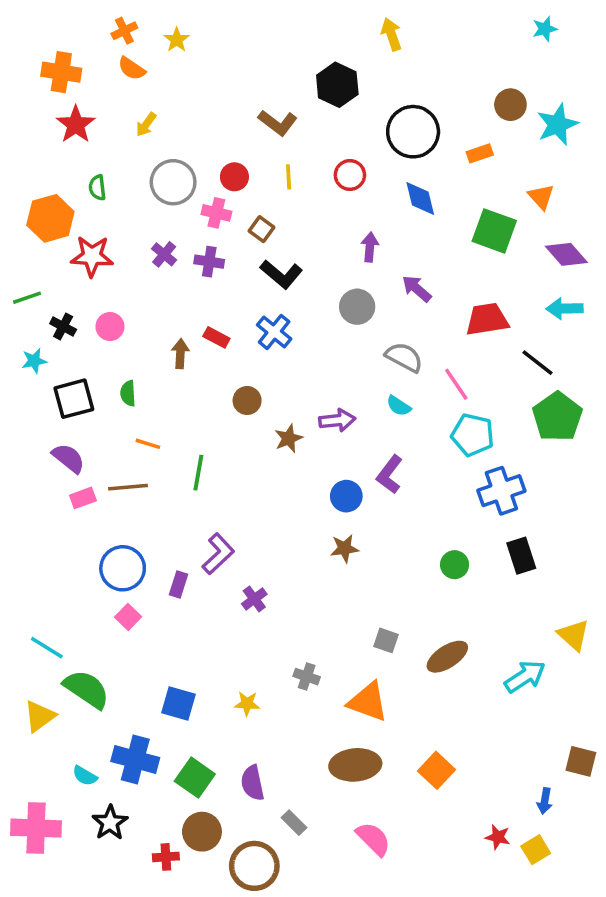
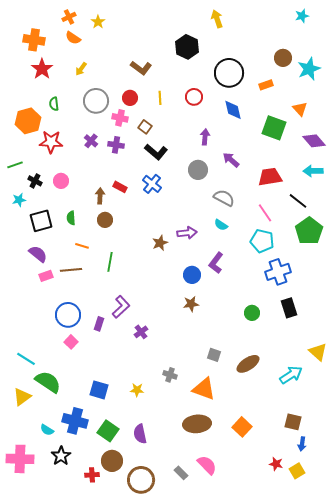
brown L-shape: (278, 123) -> (141, 68), moved
pink line: (456, 384) -> (265, 213), moved
brown circle: (247, 400) -> (105, 220), moved
brown square: (581, 761) -> (293, 422), moved
gray rectangle: (294, 823) -> (181, 473), moved

